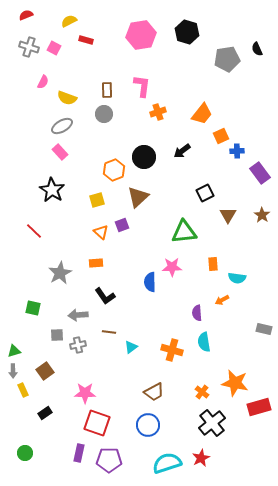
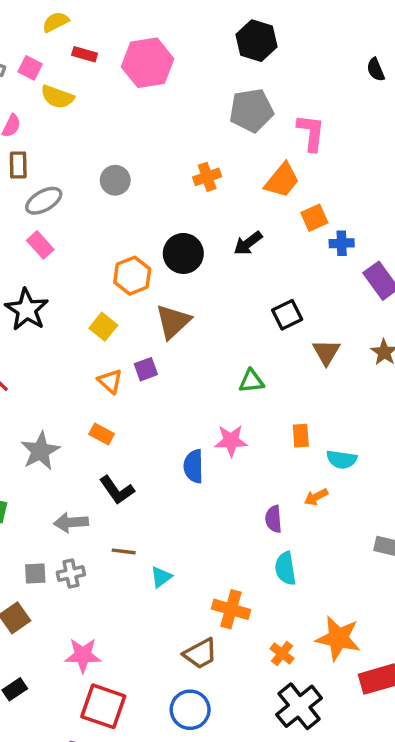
pink hexagon: (141, 35) -> (148, 63), moved
gray pentagon: (227, 59) -> (251, 110), moved
pink L-shape: (142, 86) -> (311, 133), moved
brown rectangle: (107, 90) -> (18, 165), moved
yellow semicircle: (67, 98) -> (57, 97), moved
yellow square: (97, 200) -> (103, 327), turned -35
green triangle: (184, 232) -> (251, 381), size x0.6
orange rectangle: (96, 263) -> (102, 434), turned 32
gray square: (57, 335) -> (35, 574), moved
orange cross: (172, 350) -> (231, 609), moved

